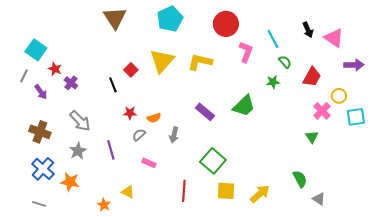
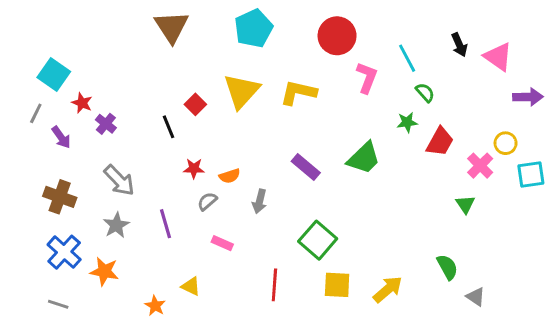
red trapezoid: (312, 77) -> (440, 142), moved

